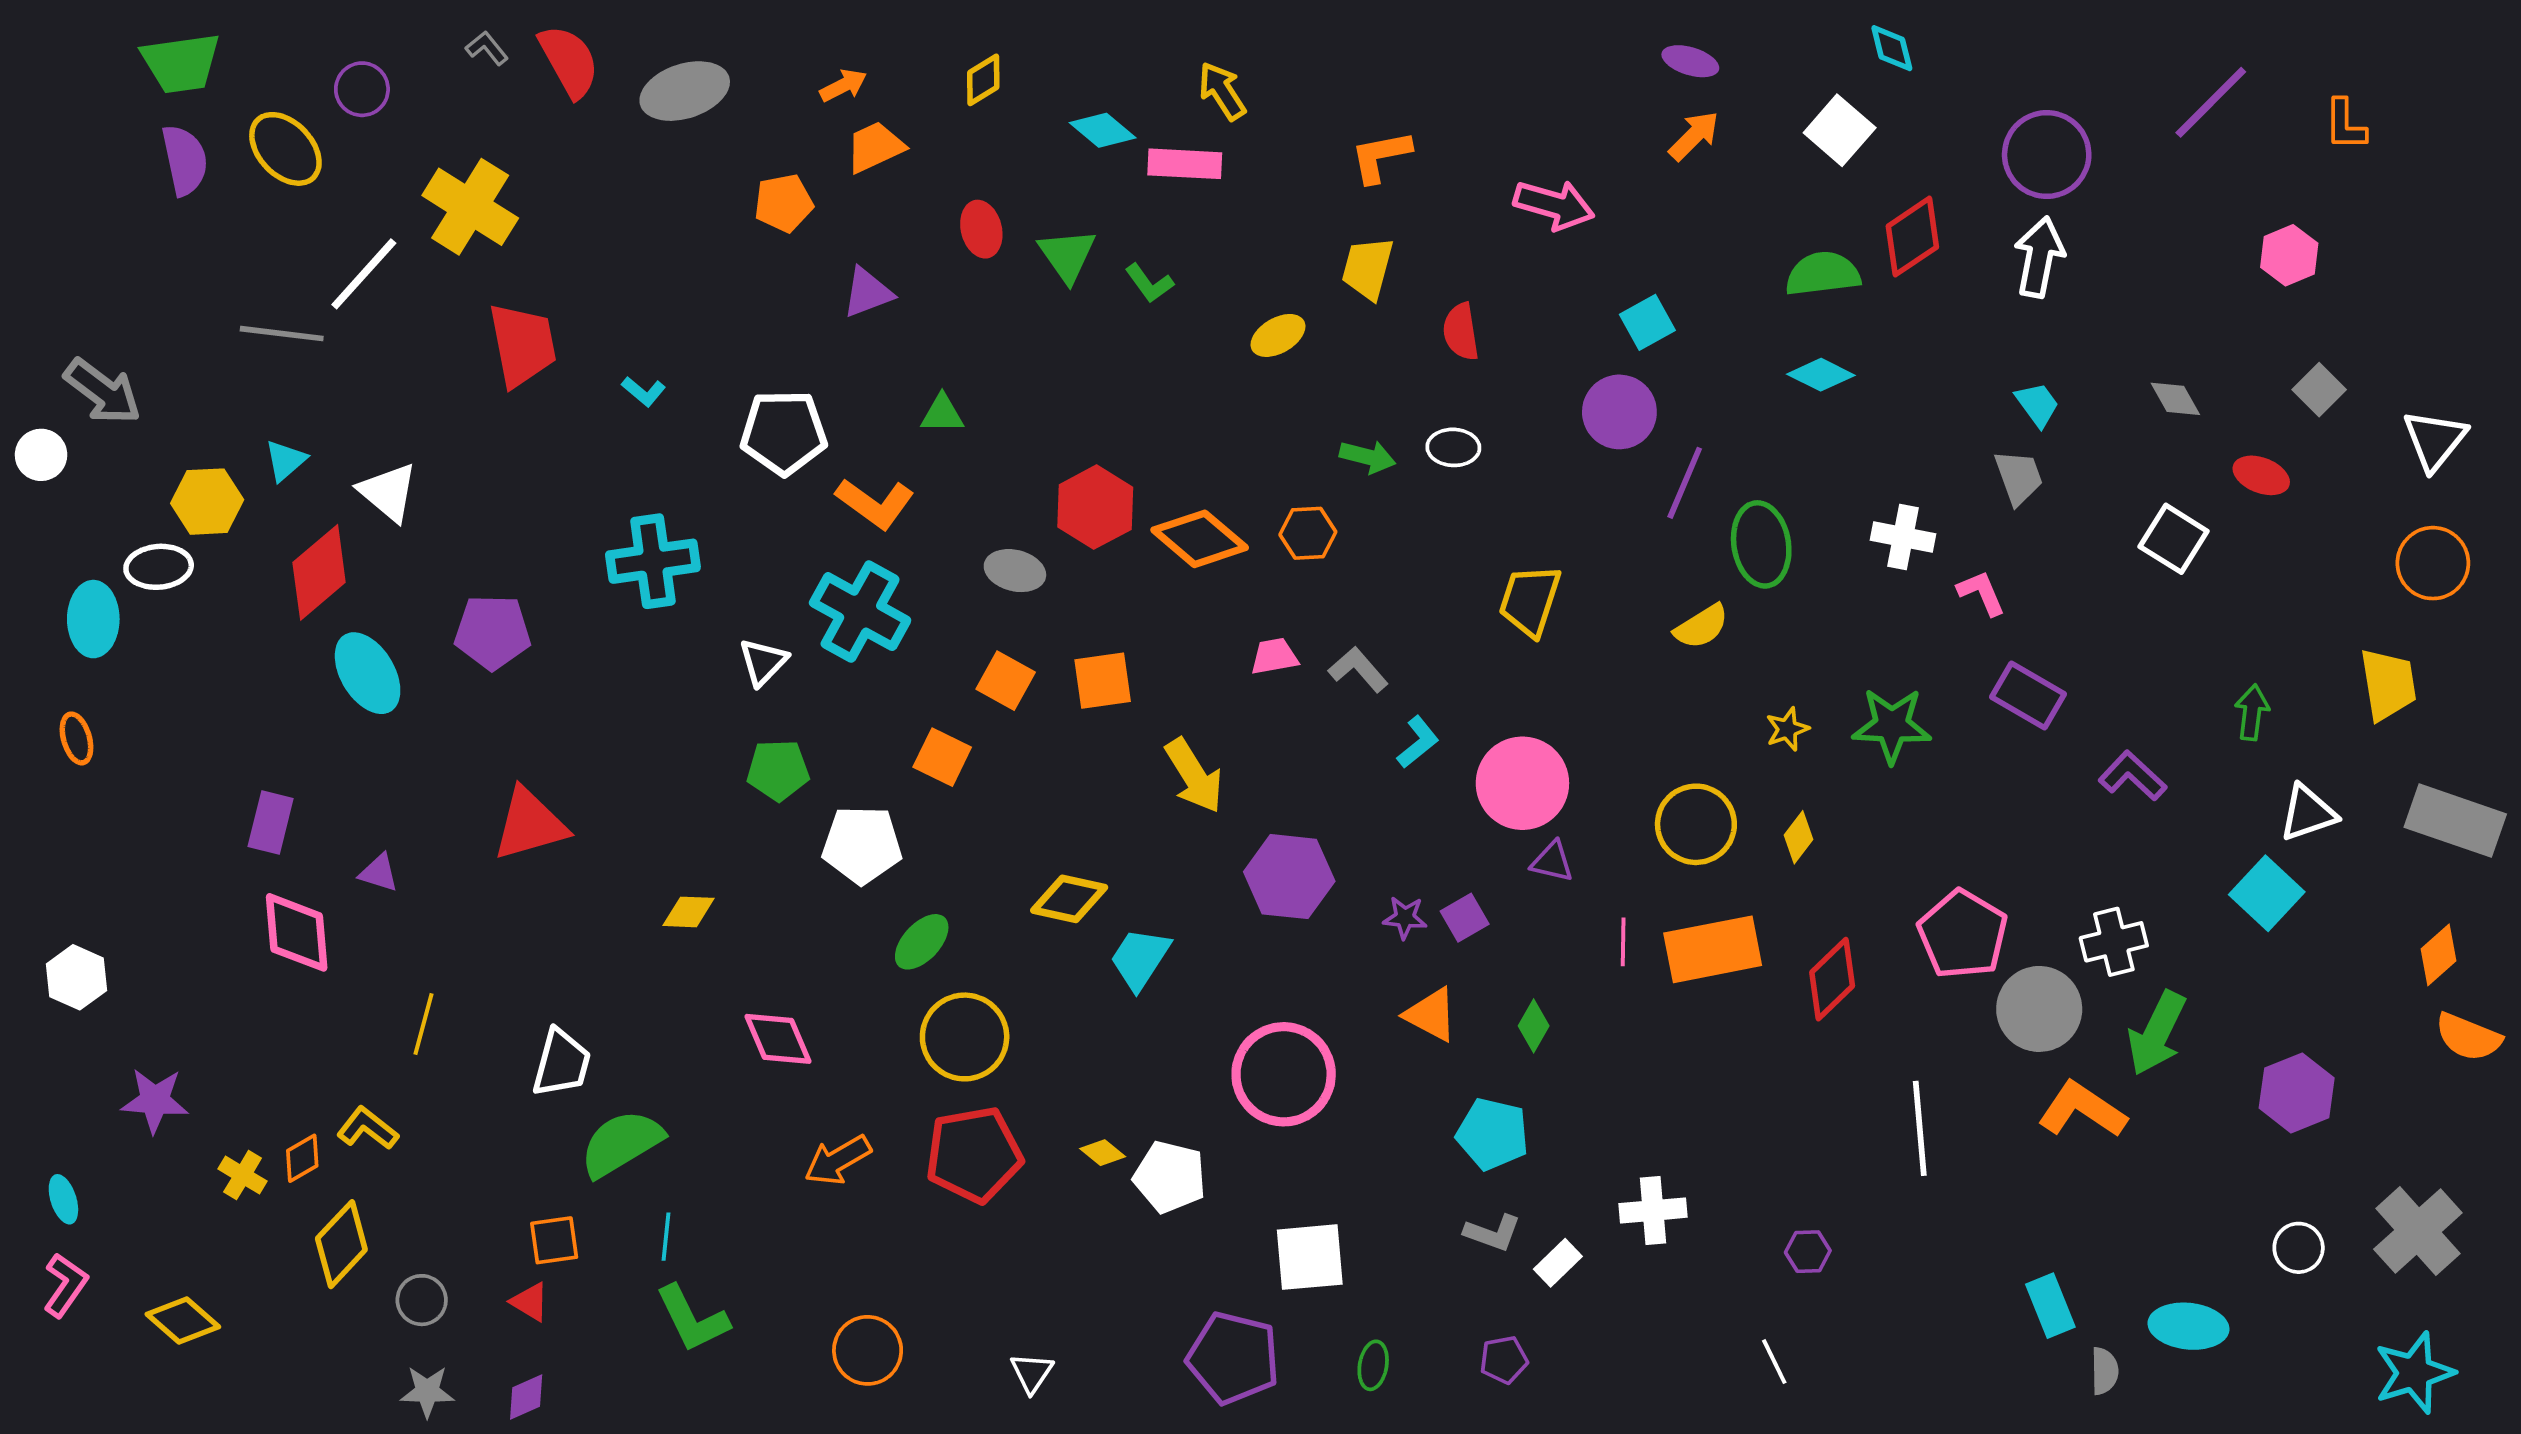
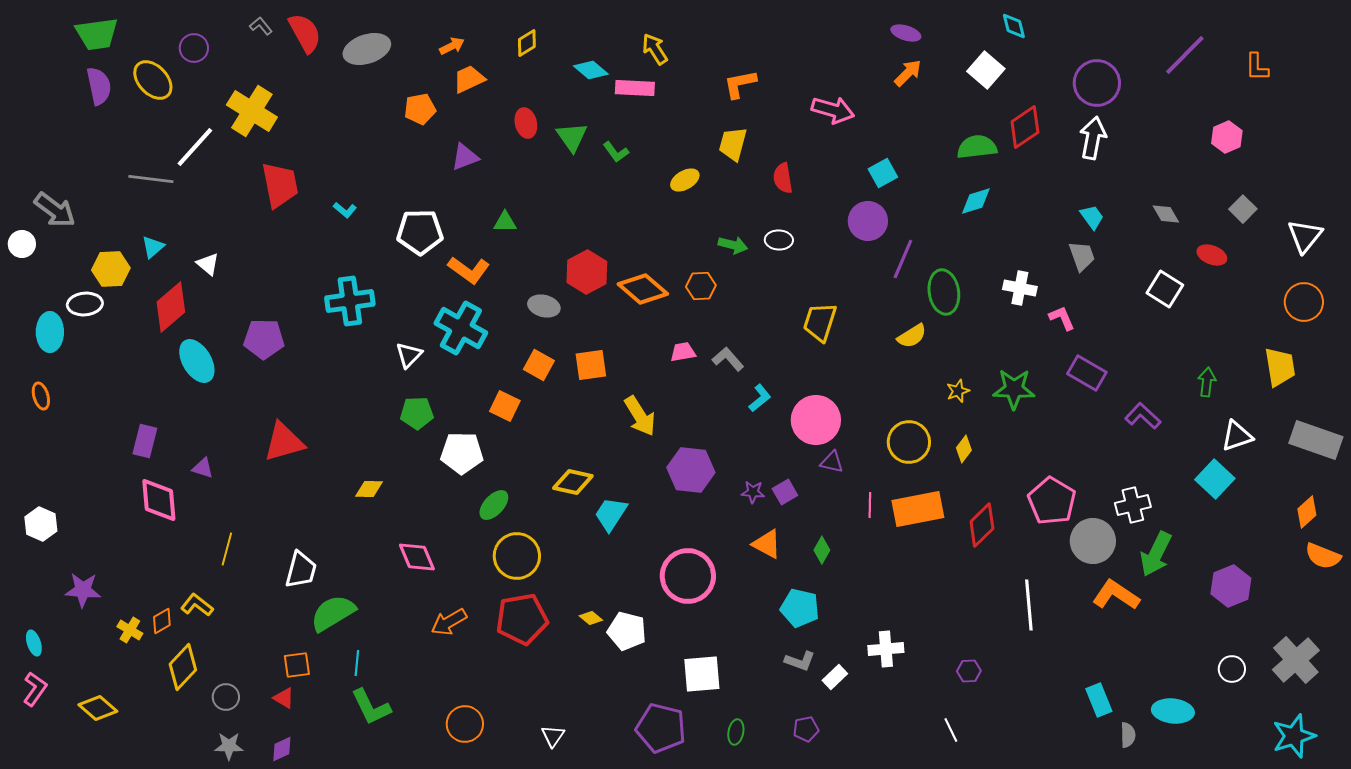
cyan diamond: (1821, 375) -> (976, 201), turned -44
white triangle: (388, 492) -> (208, 264), size x0.7

